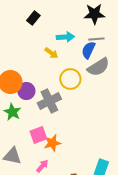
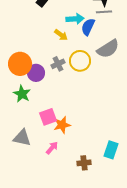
gray line: (96, 39) -> (104, 12), moved
blue semicircle: (88, 50) -> (88, 27), moved
gray cross: (49, 101) -> (58, 64), moved, size x0.6

